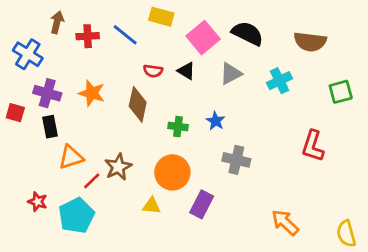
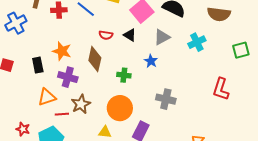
blue cross: (28, 54) -> (16, 23), turned 30
purple cross: (47, 93) -> (68, 77), moved
blue star: (216, 121) -> (151, 61), moved
black rectangle: (50, 127) -> (38, 65), moved
red line: (92, 181) -> (62, 114), turned 40

